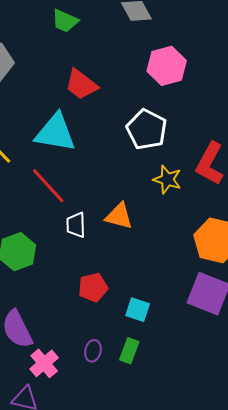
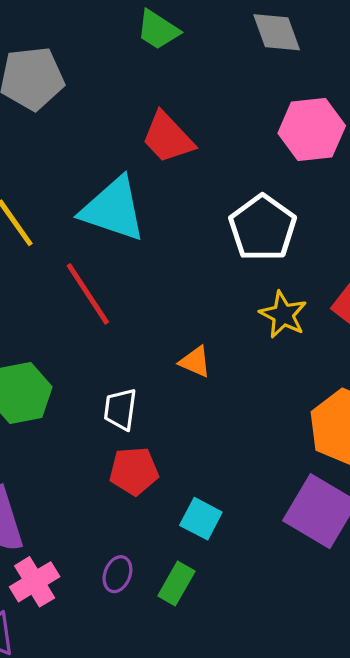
orange triangle: (119, 216) -> (195, 362), size x0.7
white trapezoid: (76, 225) -> (120, 409), moved

